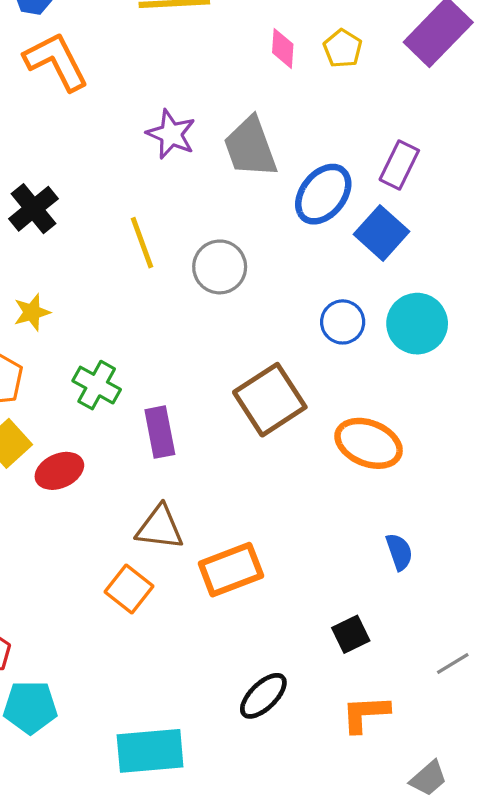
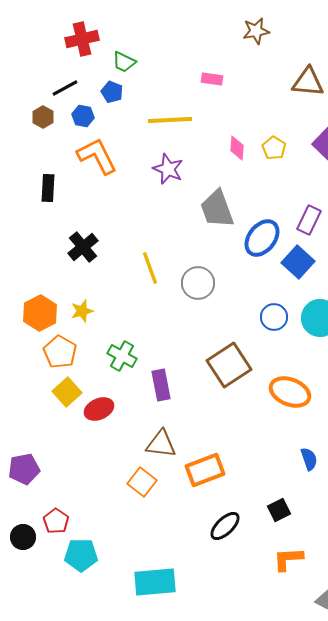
purple star: (171, 134) -> (168, 169), moved
black ellipse: (263, 696) -> (225, 526), moved

